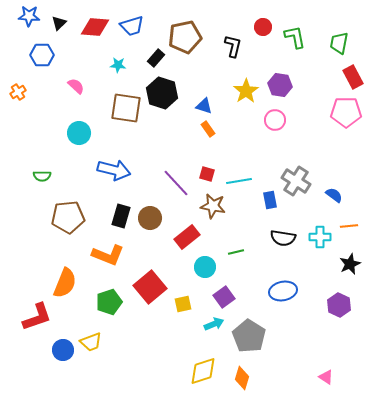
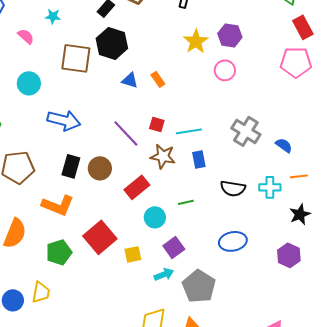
cyan star: (118, 65) -> (53, 16), moved
blue triangle: (204, 106) -> (130, 80), moved
blue rectangle: (270, 200) -> (199, 159), moved
yellow trapezoid: (91, 342) -> (41, 292), turned -60

